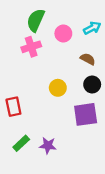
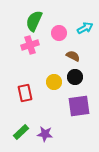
brown semicircle: (88, 59) -> (73, 56), moved
black circle: (92, 84) -> (75, 77), moved
red rectangle: (13, 107) -> (25, 93), moved

